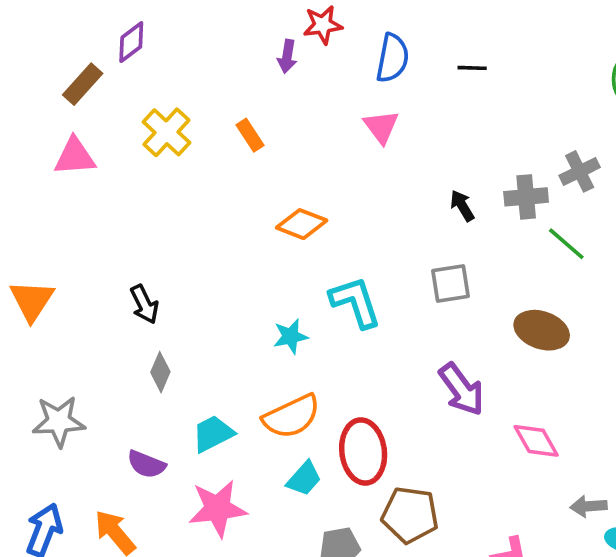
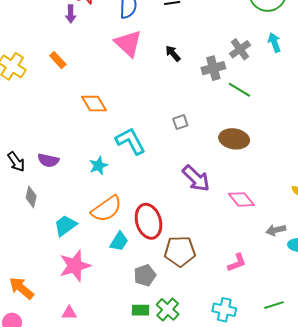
pink triangle: (381, 127) -> (128, 43), size x1.4
black arrow: (462, 206) -> (173, 53), moved
orange diamond: (302, 224) -> (94, 104), turned 48
gray square: (450, 284) -> (180, 122), size x0.7
purple semicircle: (146, 464) -> (48, 160), moved

